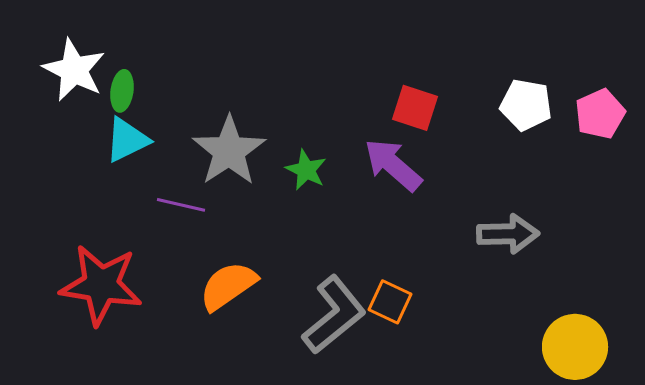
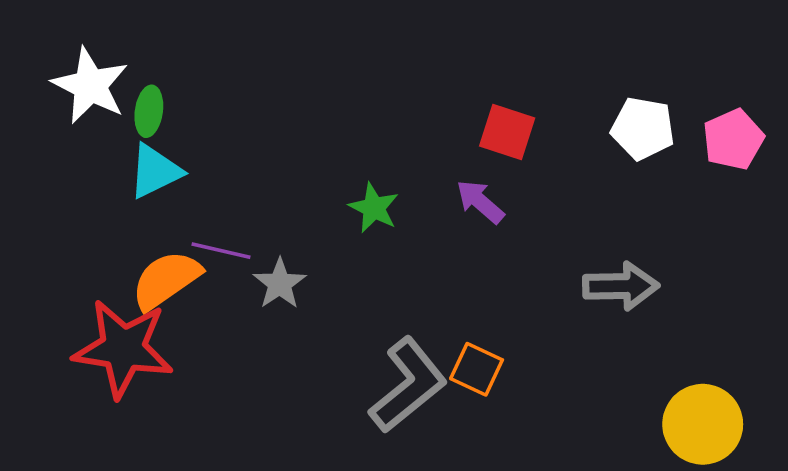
gray star: (229, 151) -> (280, 284), moved, size x0.6
purple arrow: (393, 165) -> (480, 202), size x0.7
orange semicircle: (228, 286) -> (166, 280), moved

